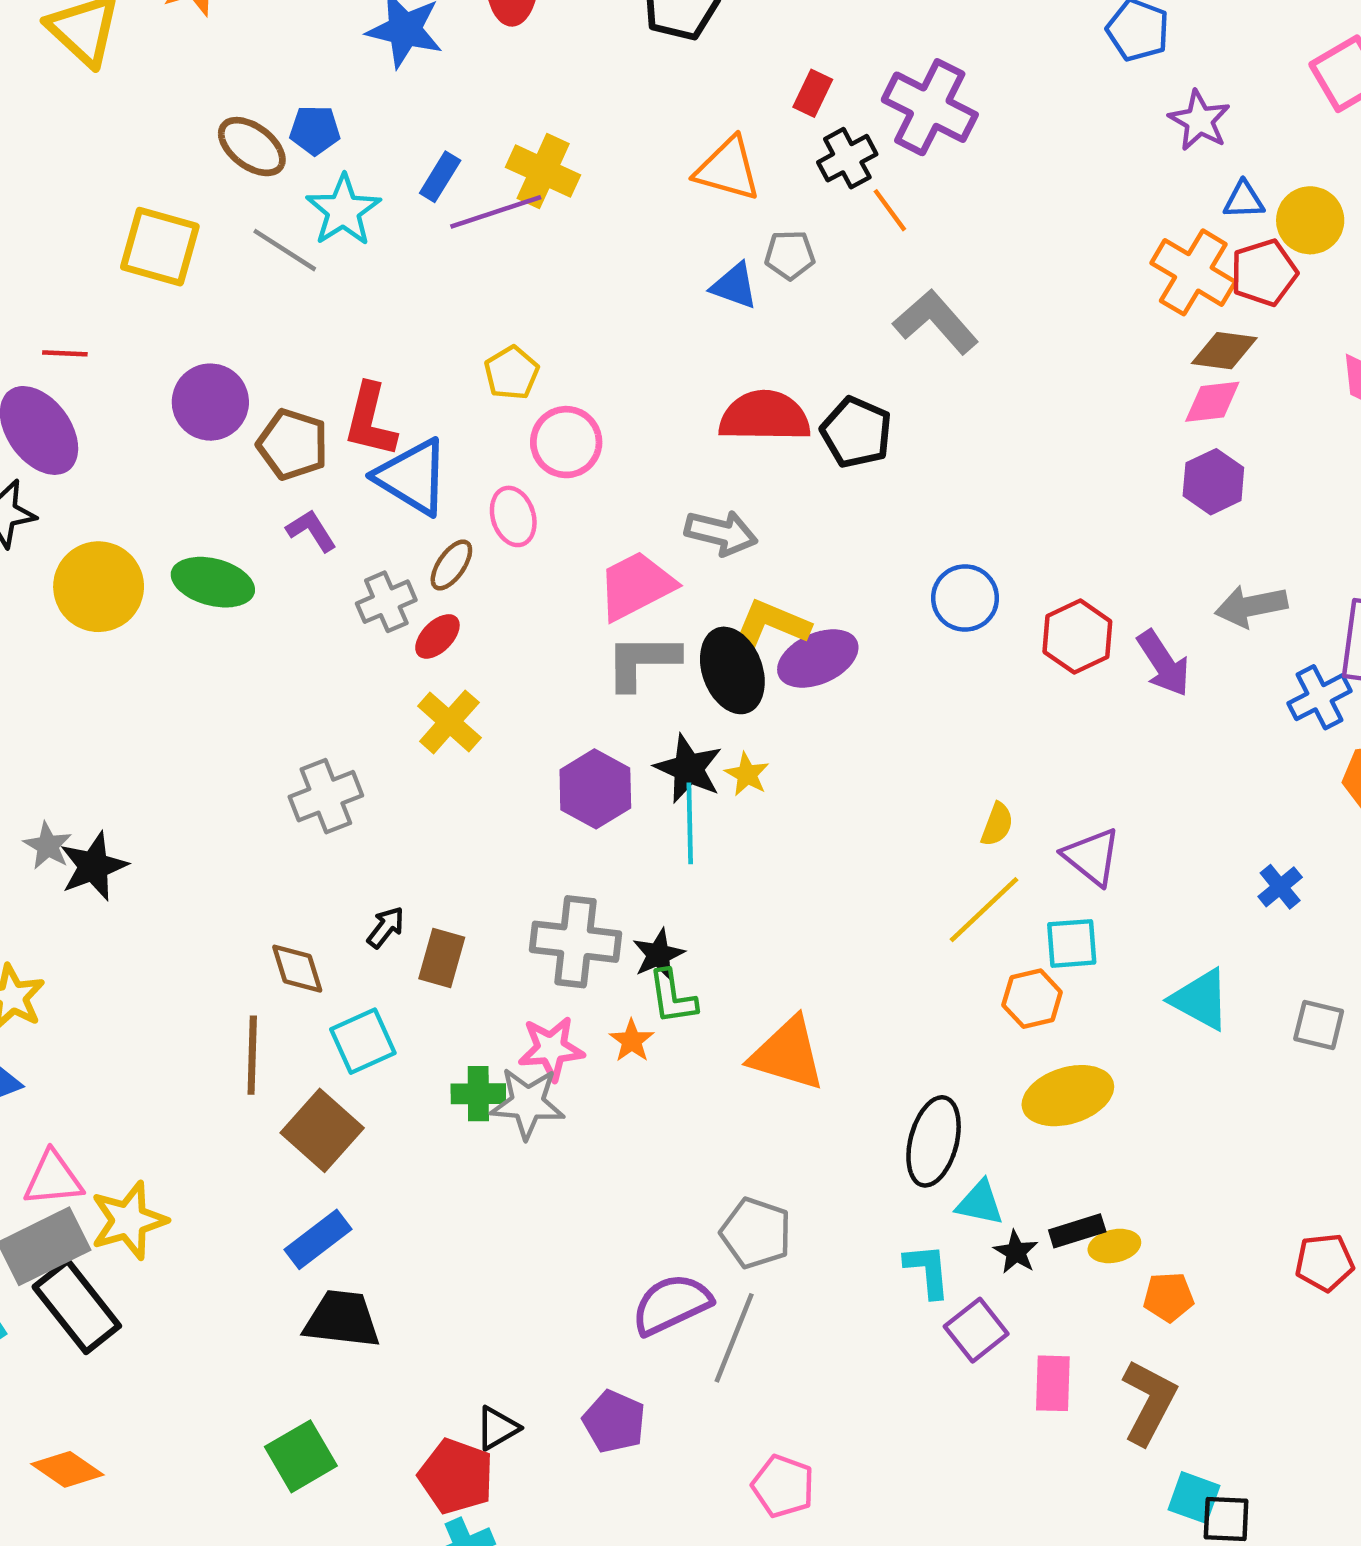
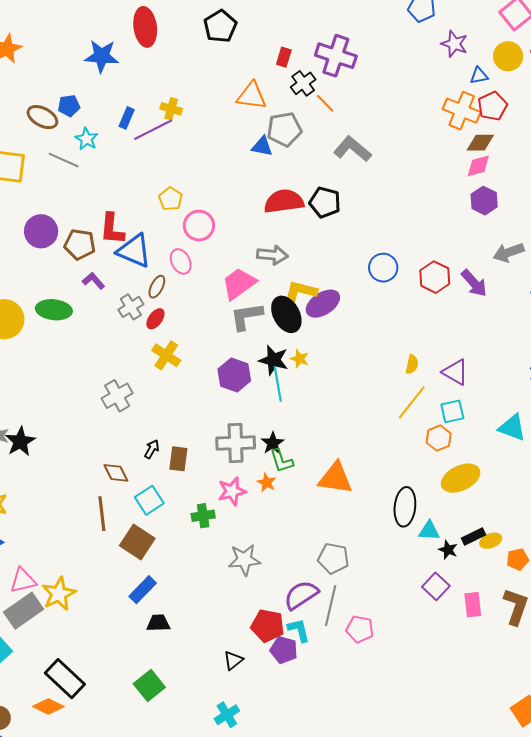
yellow cross: (543, 171) -> (171, 109), size x0.7
cyan star: (343, 210) -> (87, 139), size x0.7
yellow circle: (1310, 220) -> (508, 56), moved
gray pentagon: (790, 255) -> (284, 129), size x1.6
gray star: (527, 1103) -> (244, 560), moved
cyan L-shape: (928, 1271) -> (299, 630), moved
black rectangle: (77, 1306) -> (65, 679), moved
black trapezoid: (342, 1319) -> (158, 623), size x0.7
red pentagon: (456, 1476) -> (268, 626), moved
pink pentagon: (783, 1486) -> (360, 629), moved

